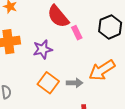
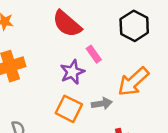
pink rectangle: (77, 33) -> (94, 54), moved
purple star: (43, 49) -> (72, 72), moved

